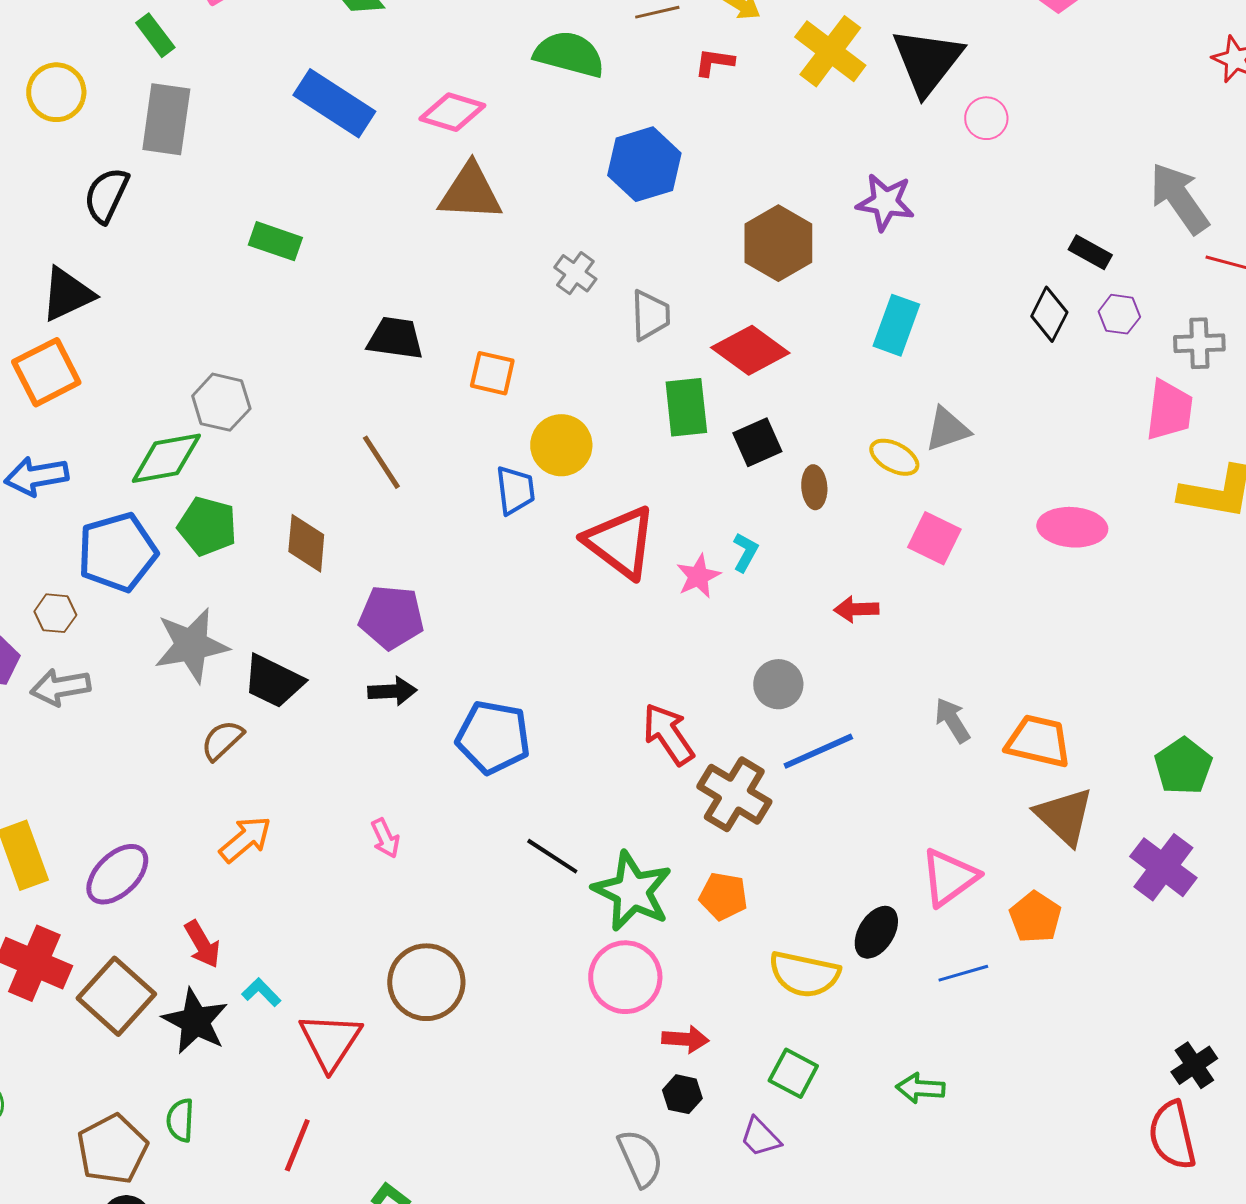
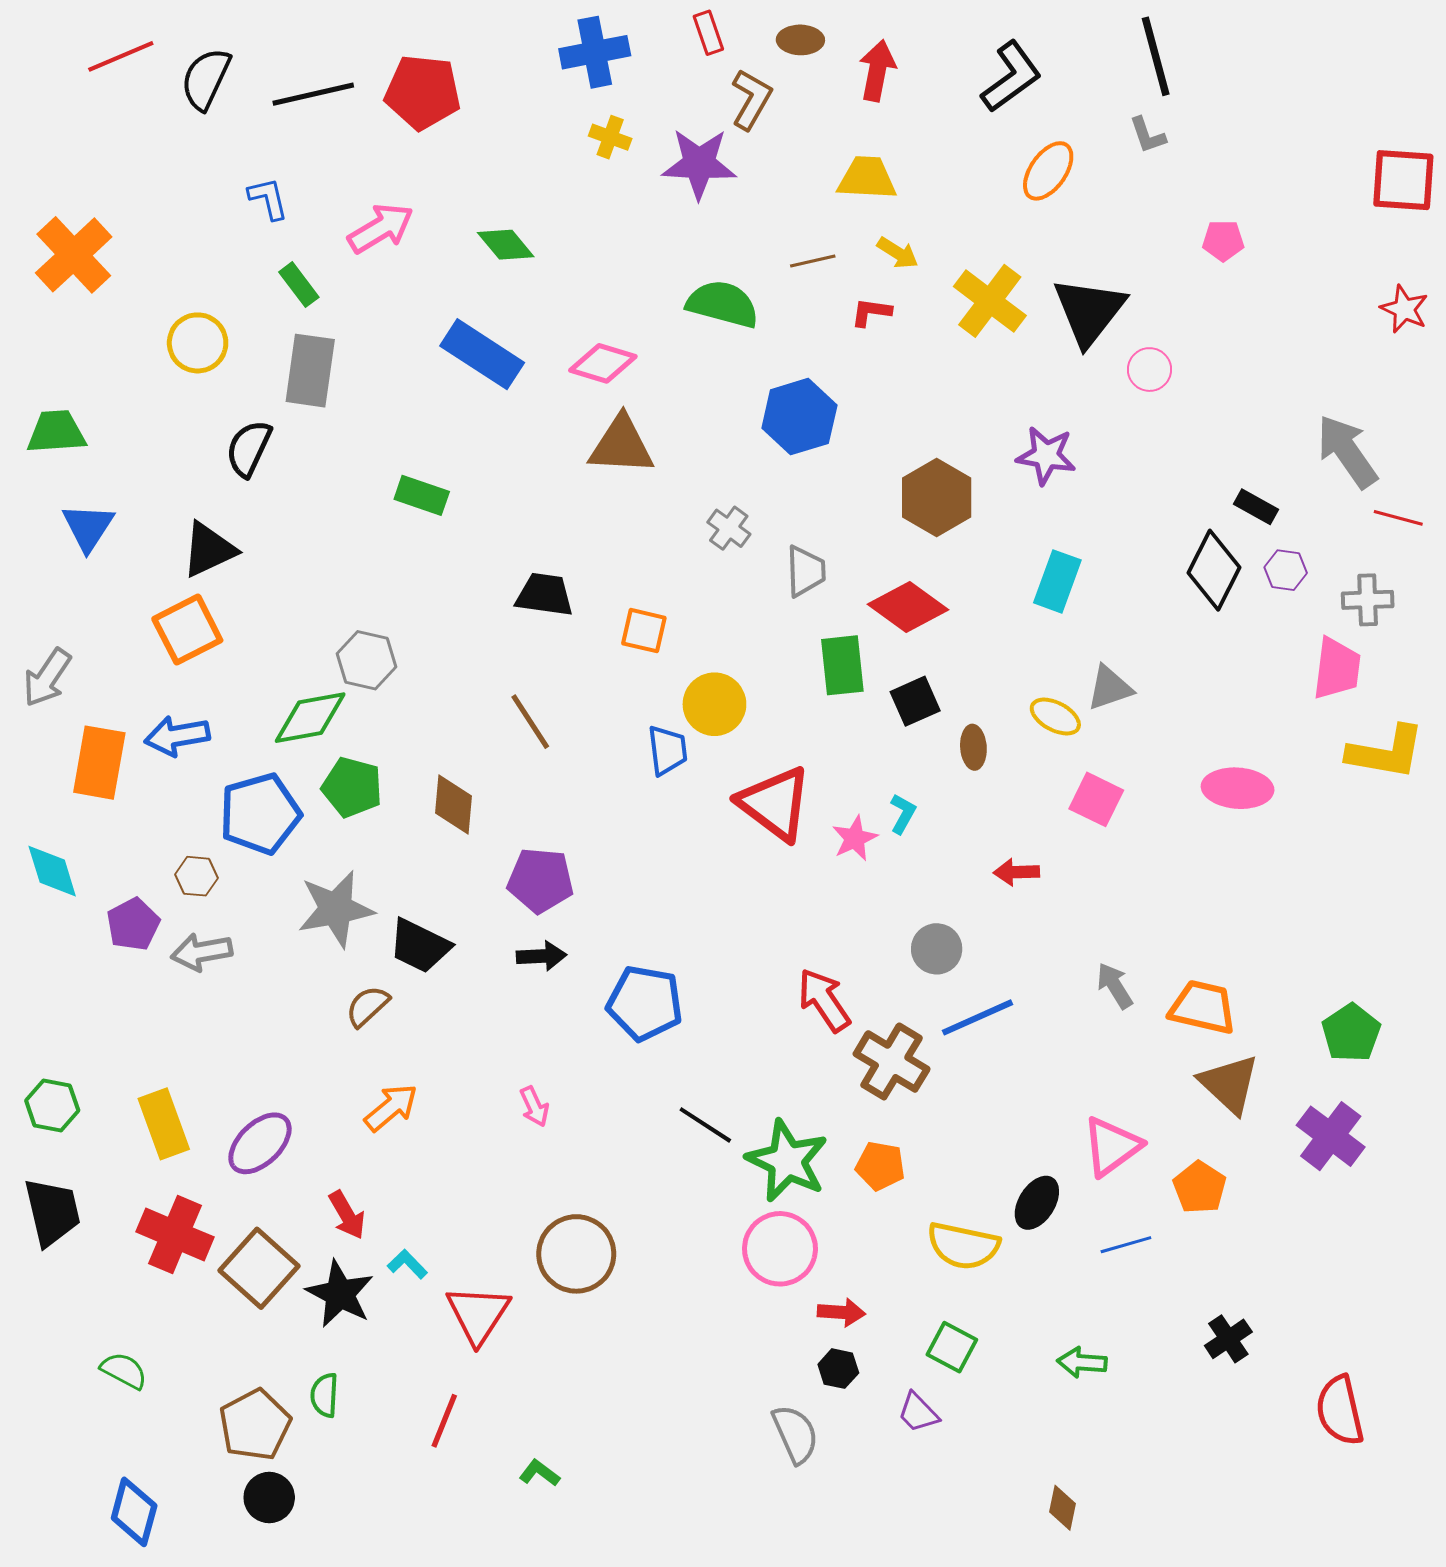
black diamond: (1049, 314) -> (1214, 570), size x1.4
black cross: (1194, 1065) -> (1228, 1339), moved

